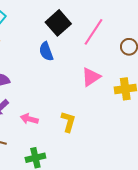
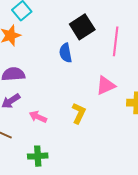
pink line: (94, 32) -> (116, 41), turned -36
yellow L-shape: (68, 122) -> (79, 113), moved

